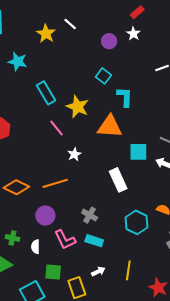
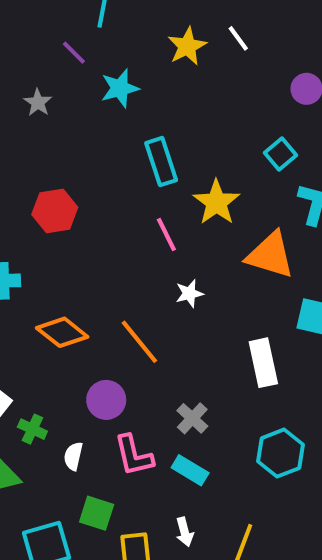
cyan star: (18, 62) -> (120, 88), turned 30
orange line: (55, 183) -> (139, 342), turned 55
white arrow: (98, 271) -> (185, 532), turned 88

